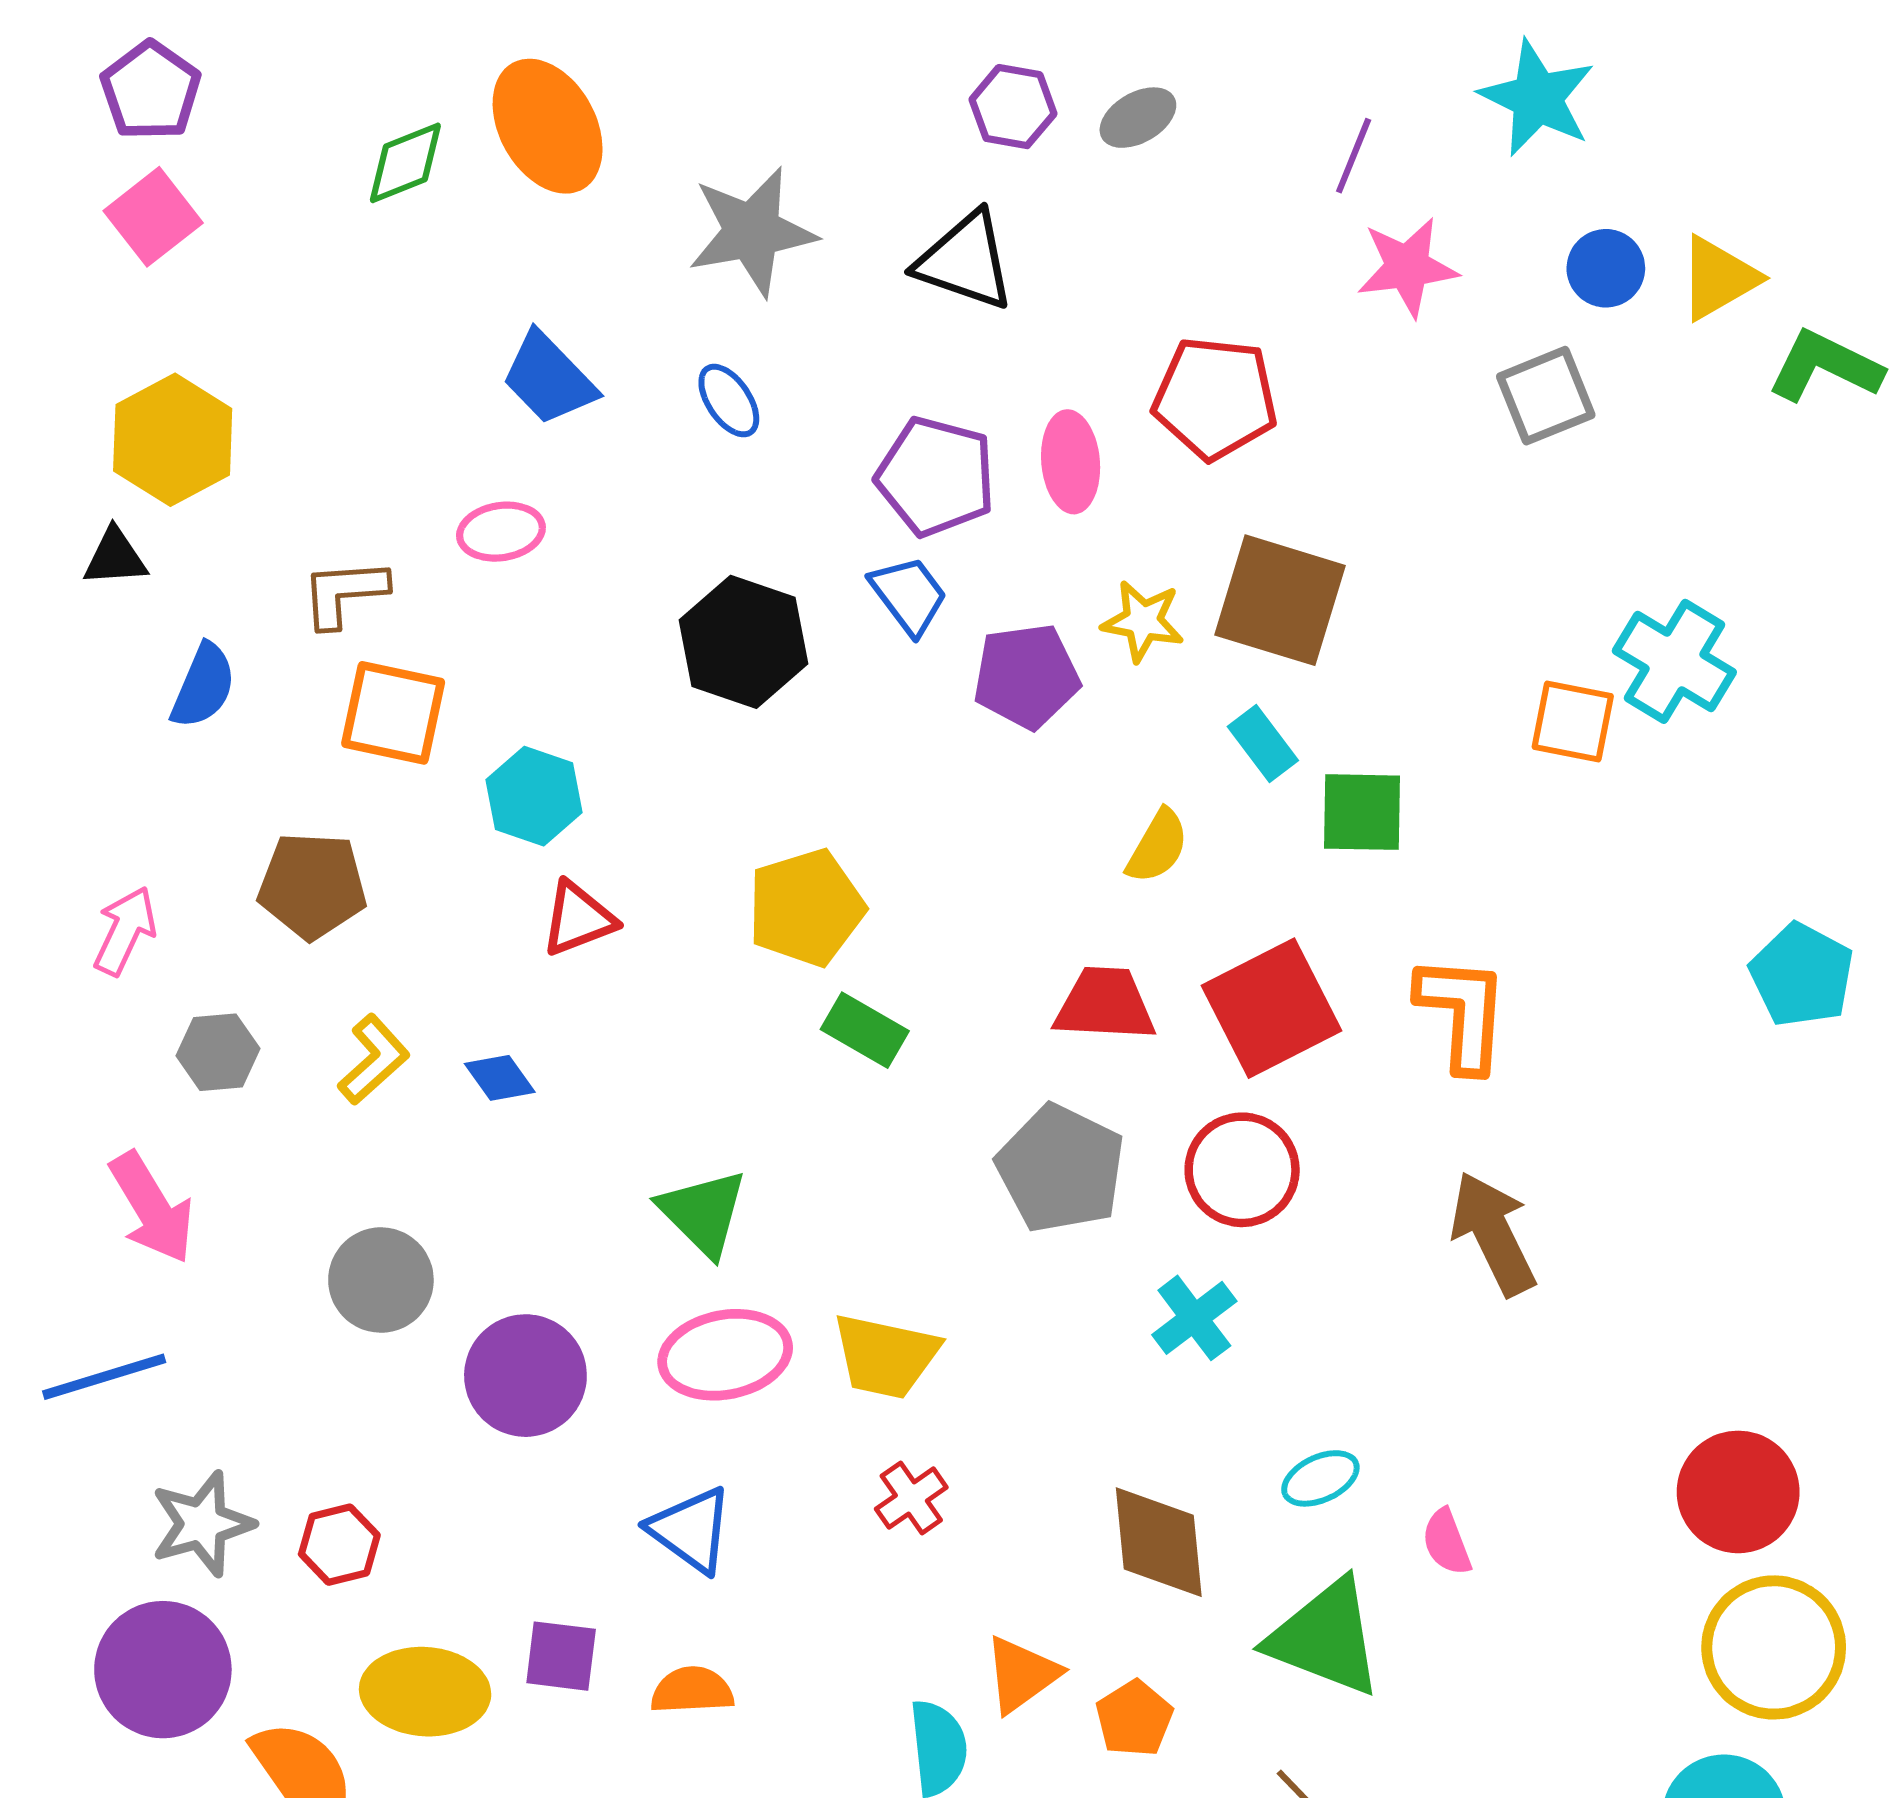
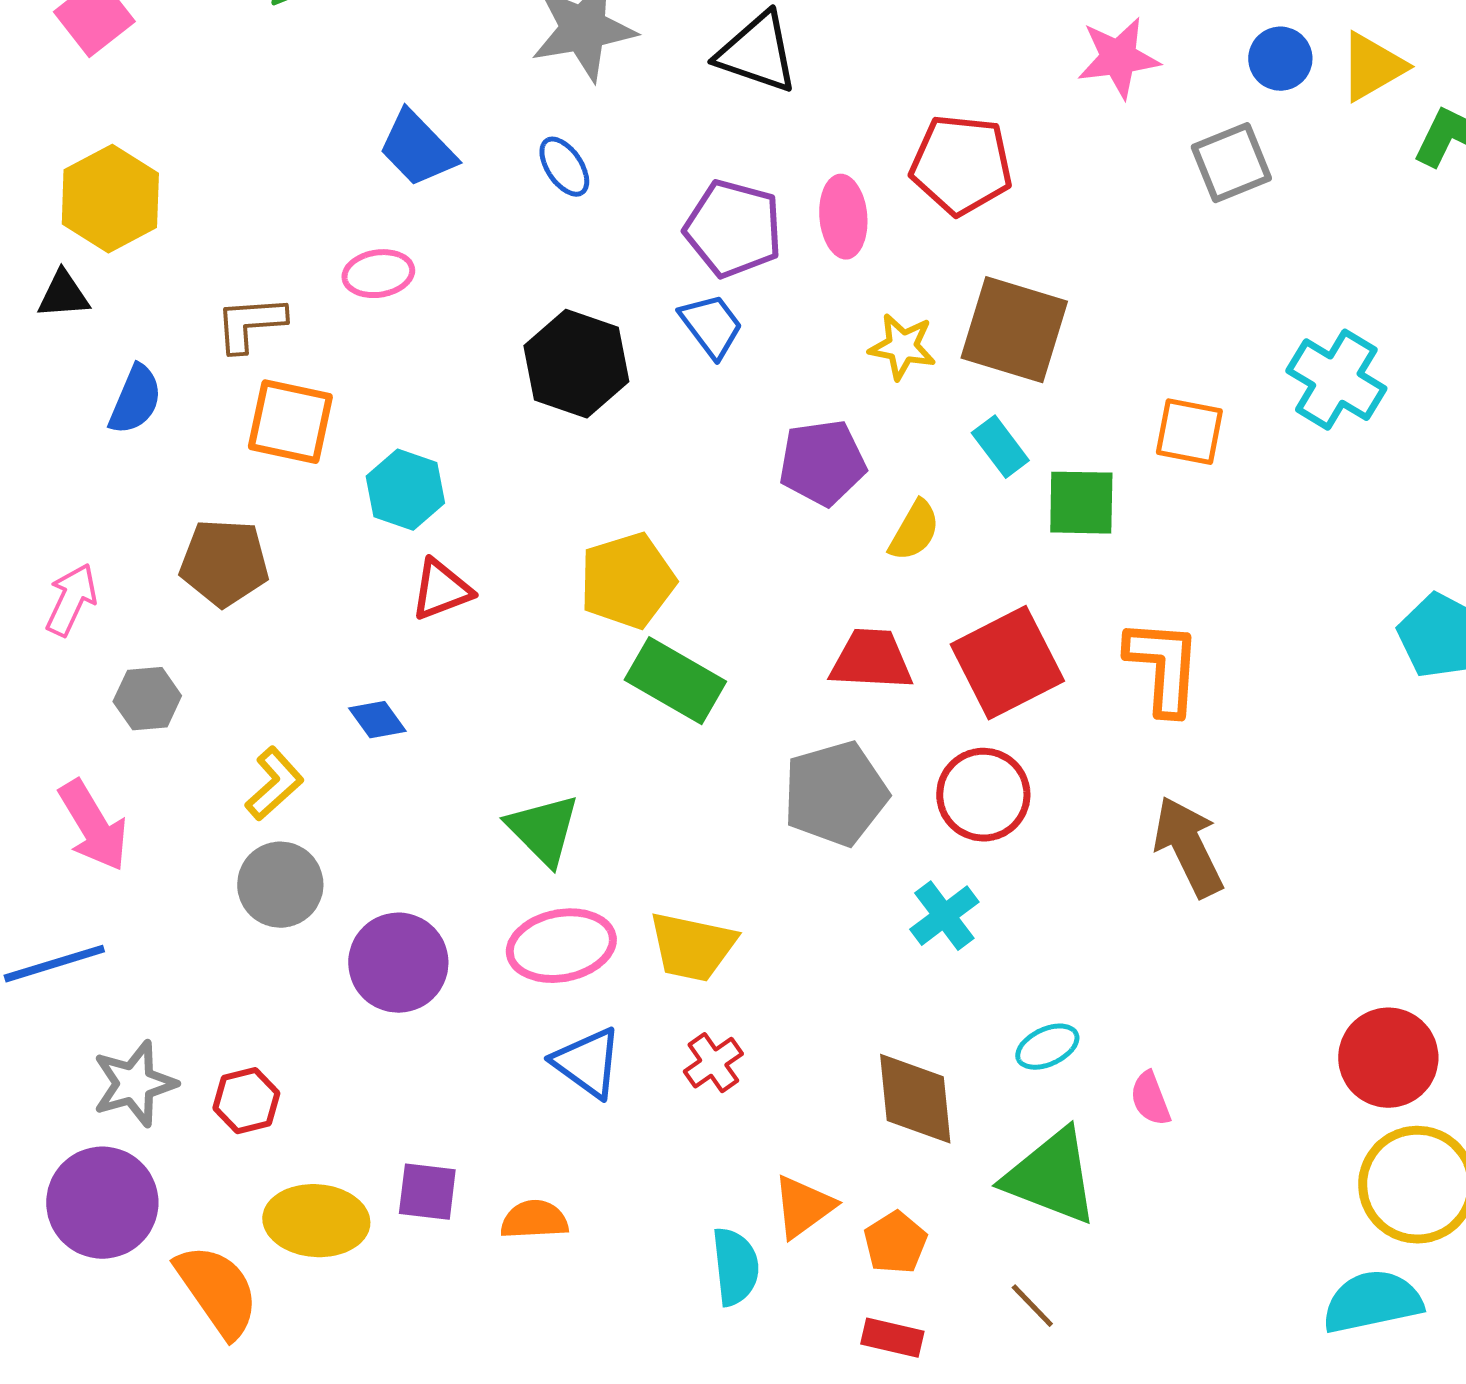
purple pentagon: (1026, 676) -> (822, 463), moved
orange square: (1573, 721) -> (1189, 432), moved
green rectangle: (865, 1030) -> (675, 681), size x1.4
yellow L-shape: (374, 1060) -> (274, 784), moved
gray pentagon: (1061, 1169) -> (835, 794), turned 30
blue triangle: (691, 1530) -> (587, 1063), moved

